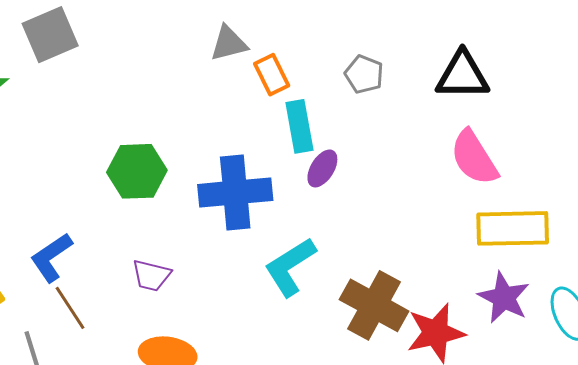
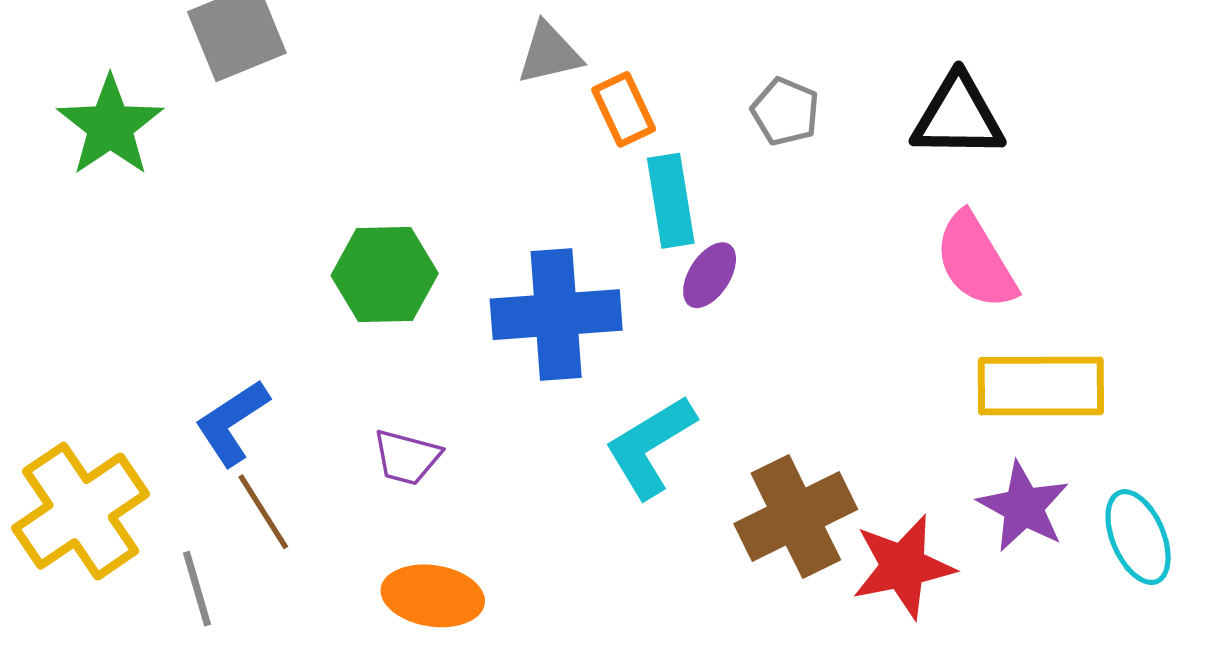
brown cross: (374, 305) -> (796, 517), turned 34

